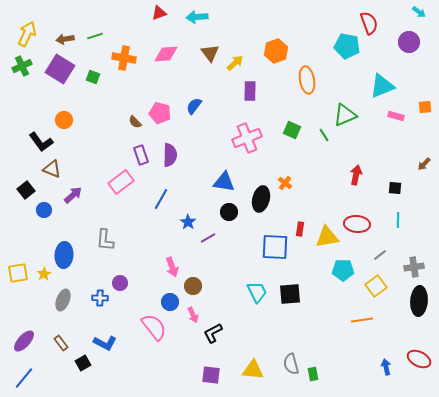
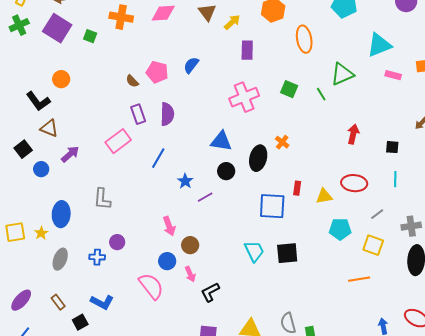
yellow triangle: (327, 237) -> (324, 196), size x0.7
yellow square: (376, 286) -> (373, 245), turned -35

